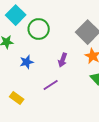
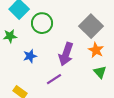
purple arrow: (63, 60) -> (66, 54), size x1.6

